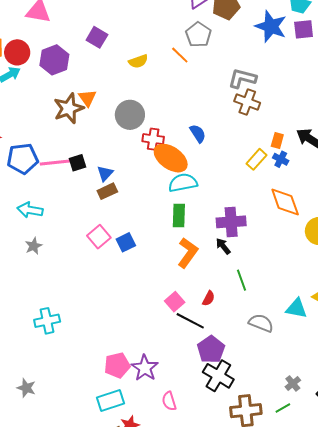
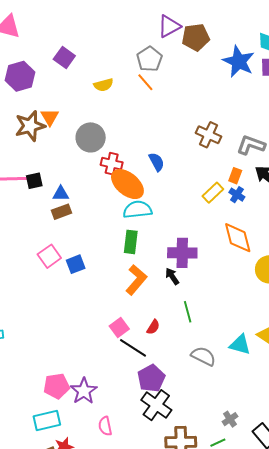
gray pentagon: (198, 35) -> (149, 59), moved
gray L-shape: (242, 78) -> (251, 145), moved
blue triangle: (105, 173) -> (61, 194), turned 42

